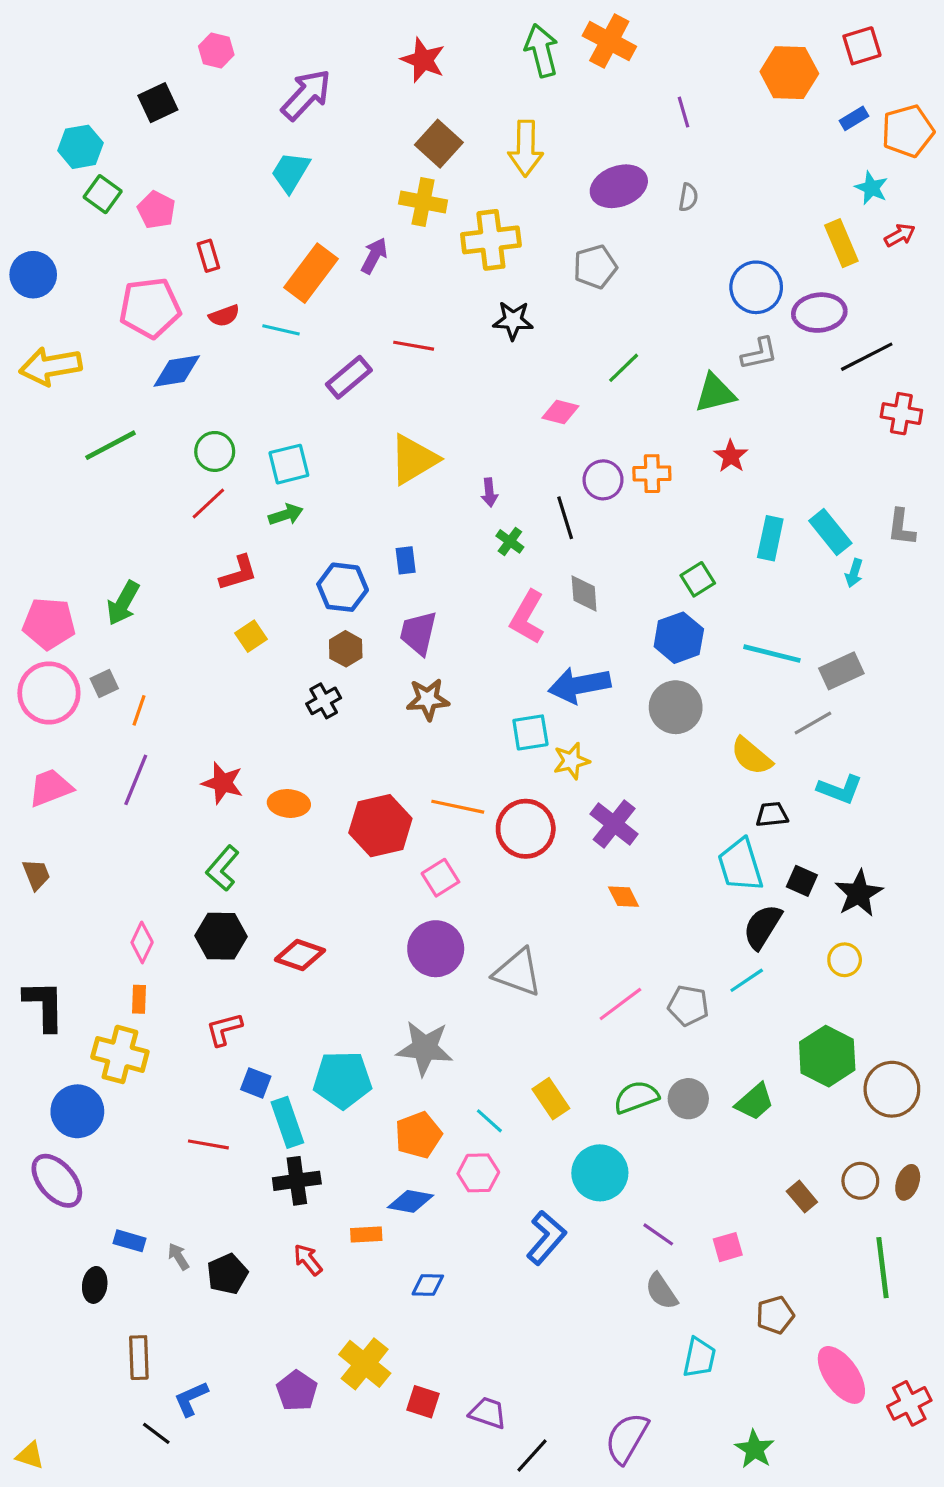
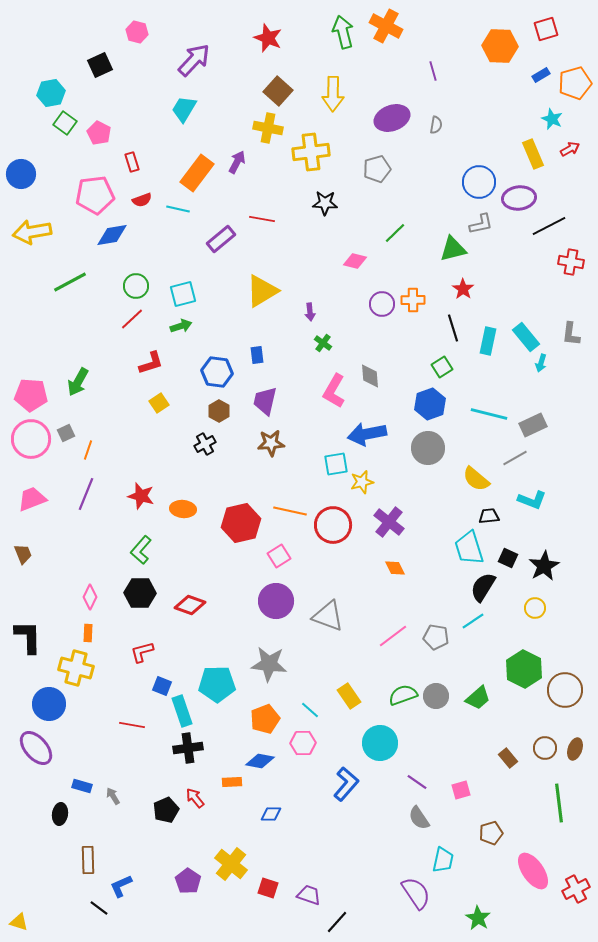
black line: (565, 518) -> (453, 328), moved
black pentagon: (227, 1274) -> (166, 810), moved
purple semicircle: (627, 1438) -> (416, 893), moved, turned 116

